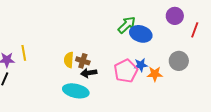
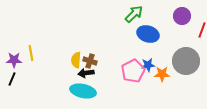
green arrow: (127, 25) -> (134, 14), moved
gray circle: (179, 61) -> (186, 61), size x1.4
black arrow: (89, 73) -> (86, 73), moved

